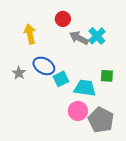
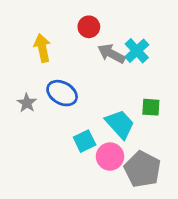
cyan square: (61, 79) -> (85, 141), moved
cyan trapezoid: (85, 88) -> (120, 124), turned 40

